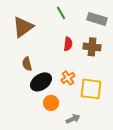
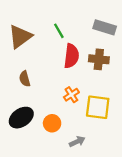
green line: (61, 13) -> (59, 31), moved
red semicircle: (68, 44) -> (71, 56), size x1.5
black ellipse: (41, 82) -> (21, 118), moved

